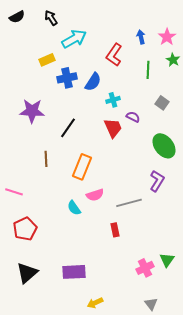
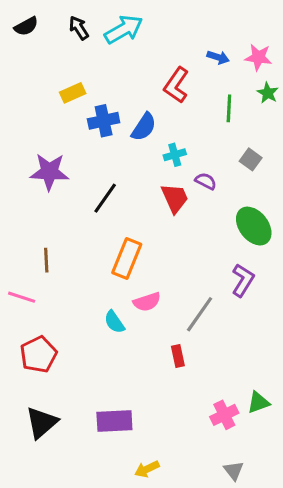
blue arrow: (141, 37) -> (218, 57), turned 120
pink star: (167, 37) -> (258, 57), turned -30
cyan arrow: (74, 39) -> (124, 29), moved
brown line: (46, 159) -> (46, 260), moved
gray line: (129, 203) -> (200, 314), turned -40
green triangle: (167, 260) -> (258, 402), turned 35

